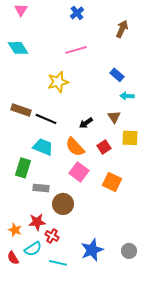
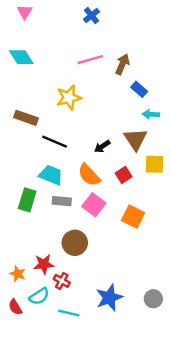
brown arrow: (122, 29) -> (122, 64), moved
brown rectangle: (21, 110) -> (26, 118), moved
brown triangle: (114, 117) -> (135, 139), size x1.5
gray rectangle: (41, 188) -> (62, 201), moved

